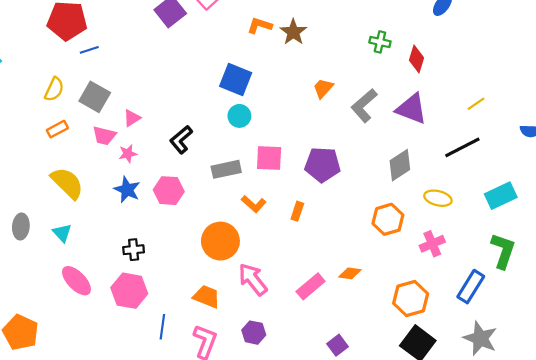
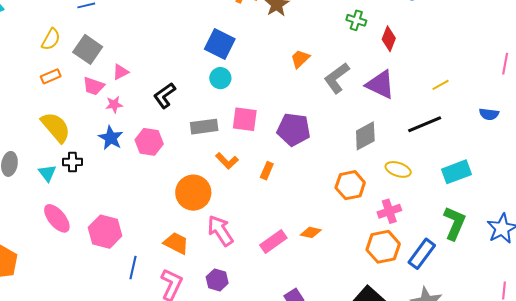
black cross: (134, 250) -> (72, 162), moved
orange hexagon: (411, 298) -> (383, 247), moved

